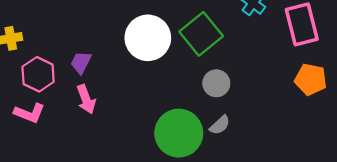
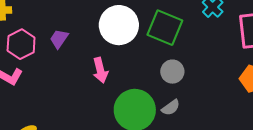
green square: (201, 34) -> (165, 28), turned -36
pink arrow: (86, 99) -> (100, 70), moved

